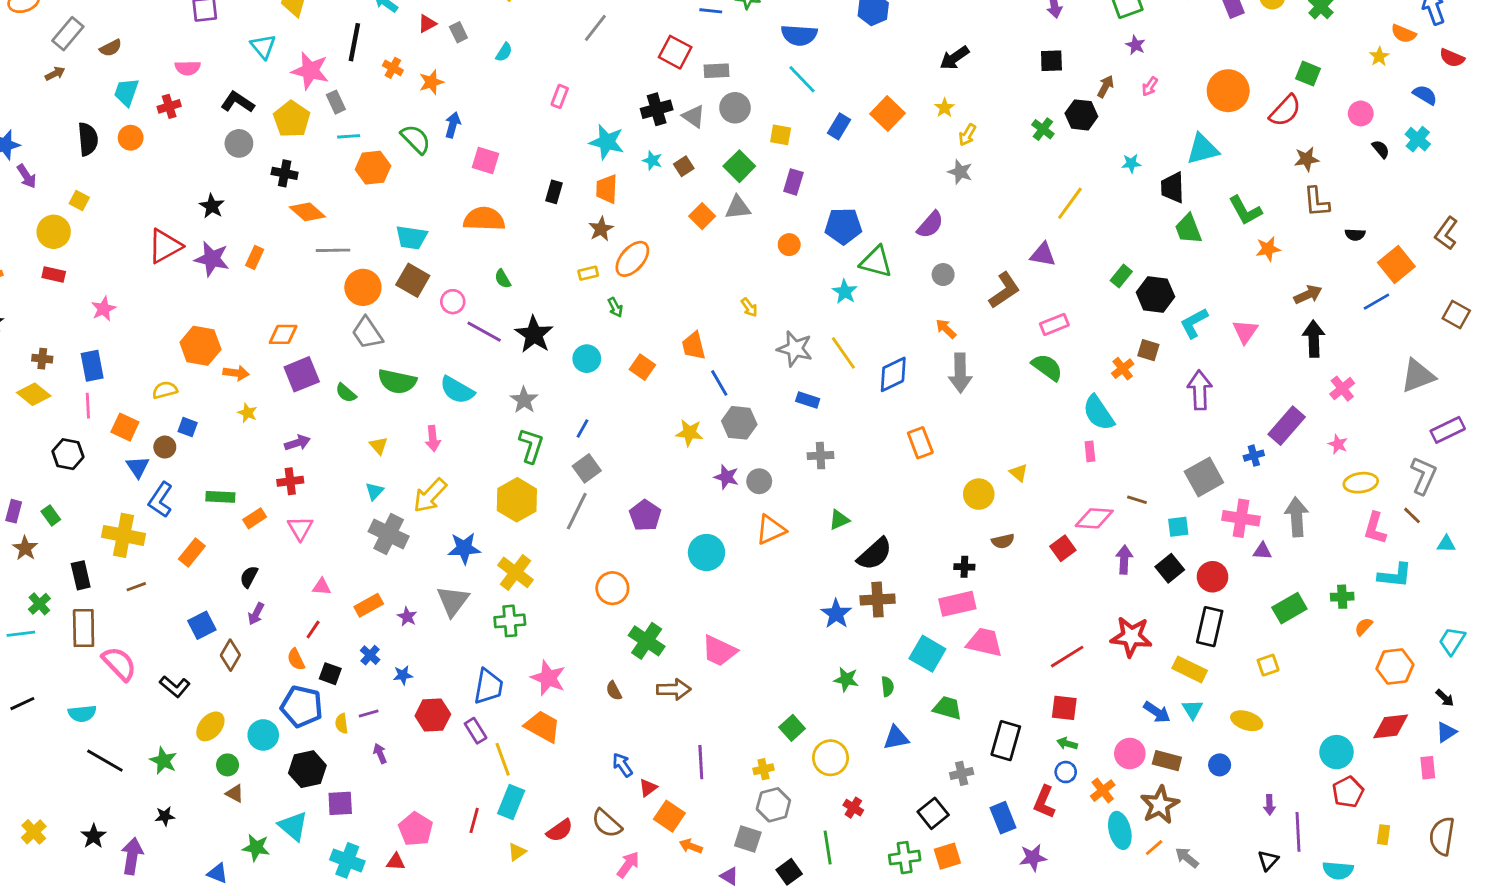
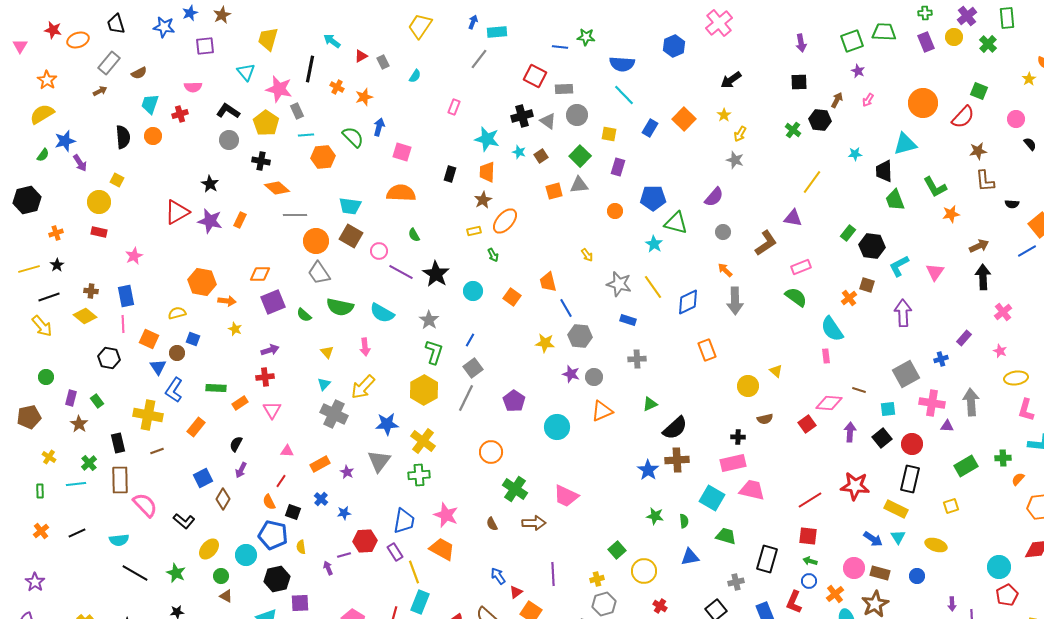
orange square: (702, 216) -> (554, 191), turned 30
purple rectangle: (1287, 426) -> (964, 338), size x0.6
purple line: (369, 714) -> (344, 555), moved

